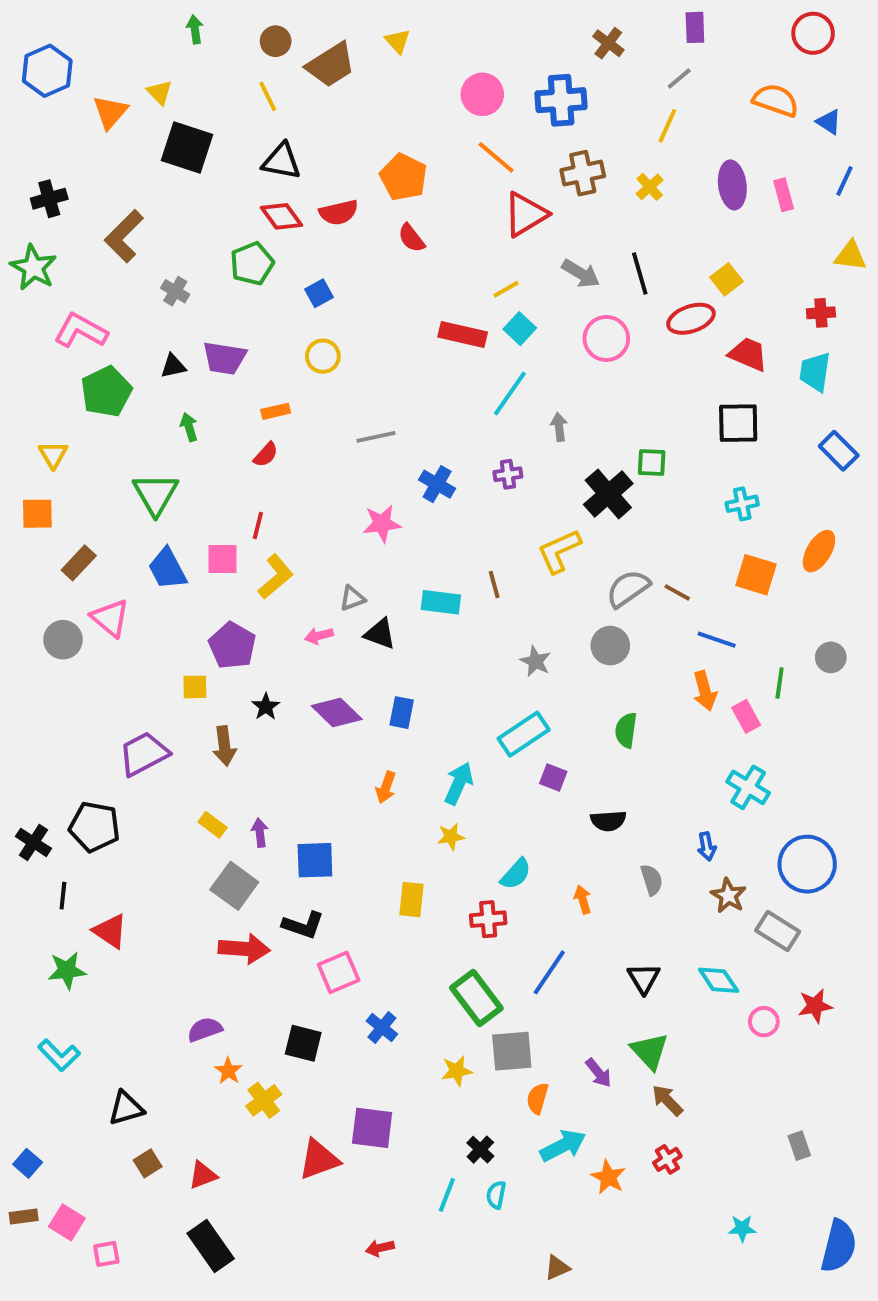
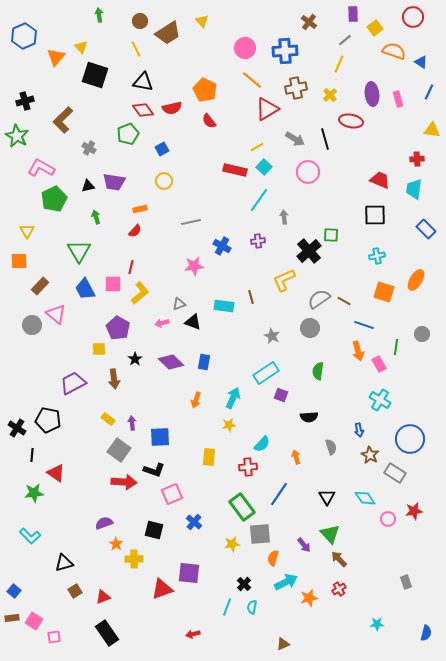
yellow square: (726, 279) -> (375, 28), moved
red ellipse: (691, 319) -> (351, 121), moved, turned 30
yellow cross: (264, 1100) -> (134, 559), turned 36
orange star: (608, 1177) -> (309, 598), turned 30
blue semicircle: (839, 1246) -> (426, 633), size x0.6

